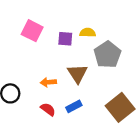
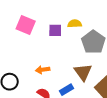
brown triangle: (77, 73) -> (83, 72), moved

